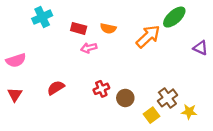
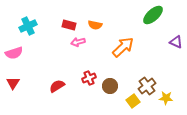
cyan cross: (42, 17) -> (28, 26), moved
orange arrow: (148, 36) -> (123, 47), moved
red semicircle: (56, 88) -> (57, 86), moved

